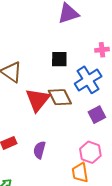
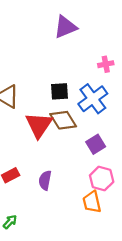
black square: (59, 59) -> (59, 91), moved
purple square: (97, 115) -> (96, 144), moved

